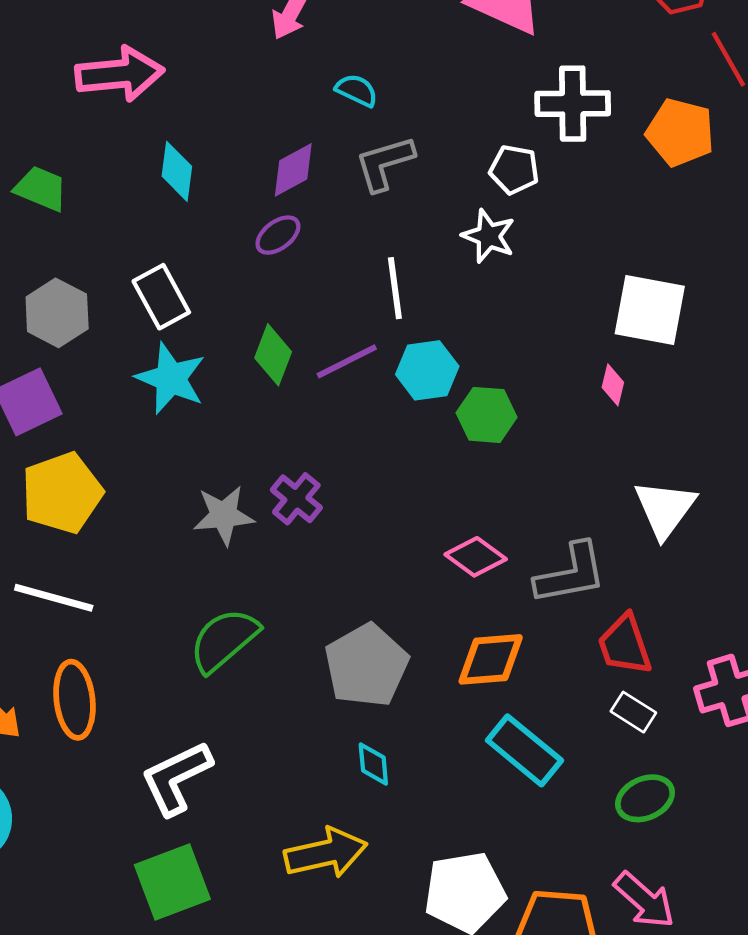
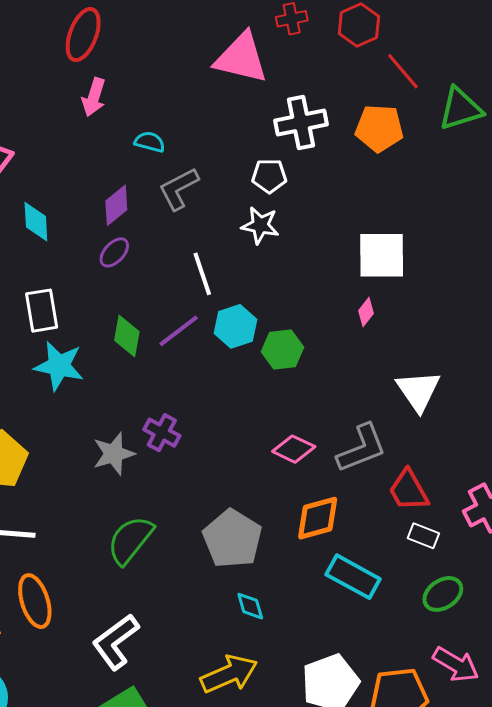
white rectangle: (161, 297) -> (42, 311), turned 30
pink diamond: (613, 385) -> (366, 312), turned 36

